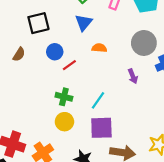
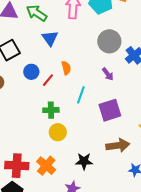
orange semicircle: (99, 48) -> (66, 68), moved, turned 88
cyan line: (98, 100) -> (81, 95), moved
purple square: (101, 128) -> (110, 110), moved

